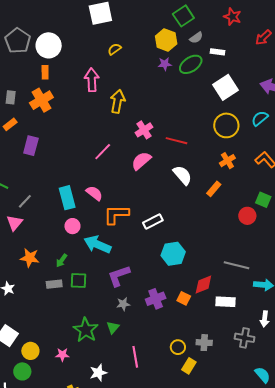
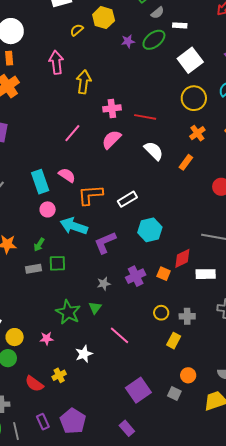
yellow hexagon: (166, 40) -> (104, 18), moved
pink cross: (144, 130) -> (112, 108), turned 30
purple L-shape: (119, 276) -> (105, 243), moved
yellow circle: (178, 347) -> (161, 313), moved
pink line: (135, 357) -> (120, 335), turned -35

